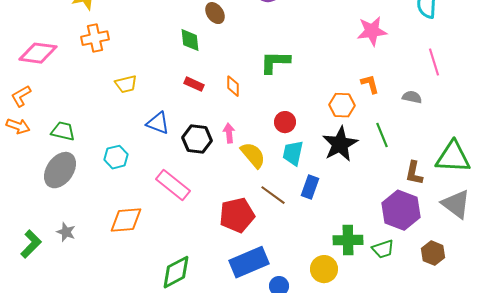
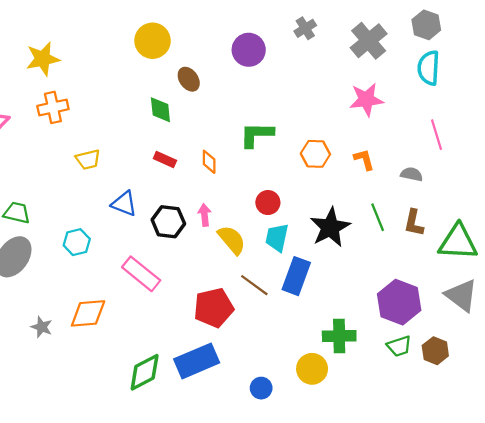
orange hexagon: (342, 105) -> (315, 154), moved
brown L-shape: (414, 173) -> (414, 223), moved
blue rectangle: (310, 187) -> (296, 276), size x1.4
gray star: (66, 232) -> (42, 327), moved
green trapezoid: (383, 249) -> (399, 346), moved
blue rectangle: (249, 262) -> (197, 361), moved

